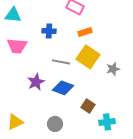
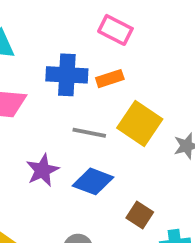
blue cross: (49, 31) -> (67, 75), size x1.5
orange rectangle: (85, 32) -> (110, 79), moved

